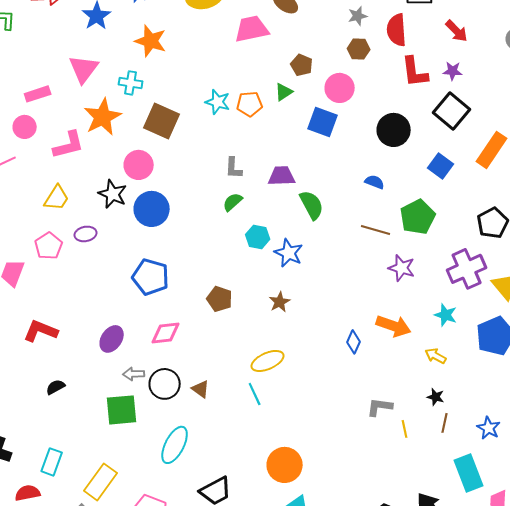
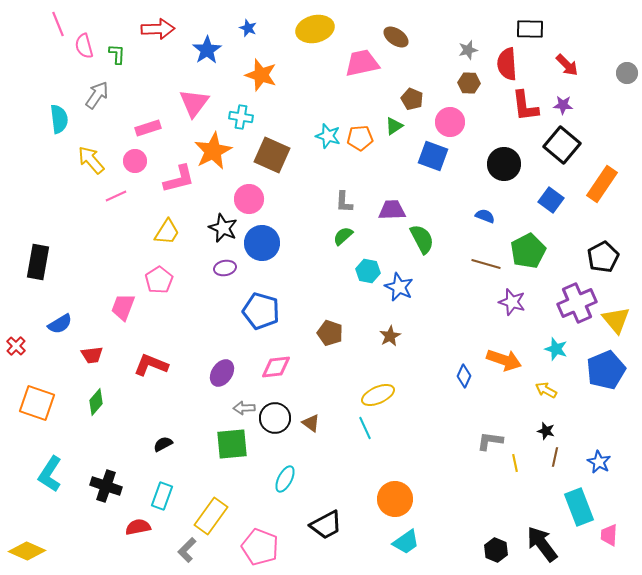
purple ellipse: (86, 234) -> (225, 268), moved
black semicircle: (56, 387) -> (163, 444), moved
cyan ellipse: (175, 445) -> (285, 479), size x0.7

